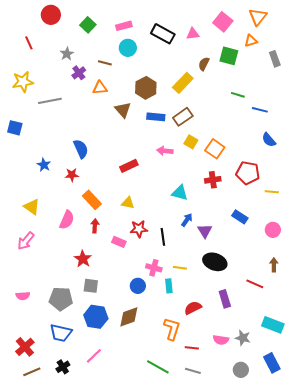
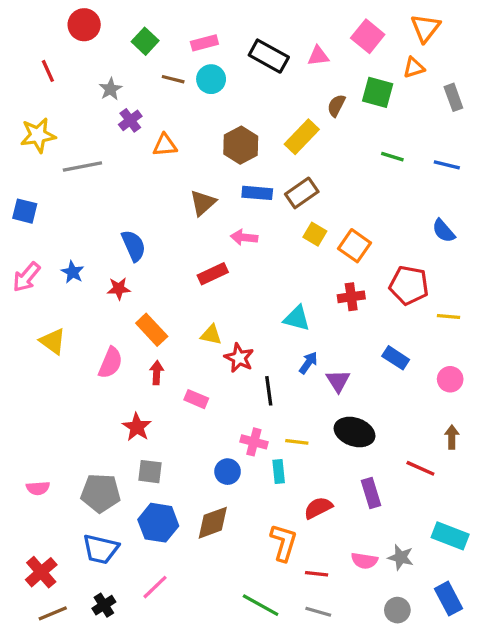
brown line: (105, 63) -> (173, 79), moved
brown triangle: (123, 110) -> (203, 203), moved, turned 30
blue line: (260, 110) -> (447, 165), moved
pink arrow: (165, 151) -> (244, 237), moved
red star: (139, 229) -> (239, 358), moved, turned 30
pink arrow: (26, 241) -> (26, 277), moved

